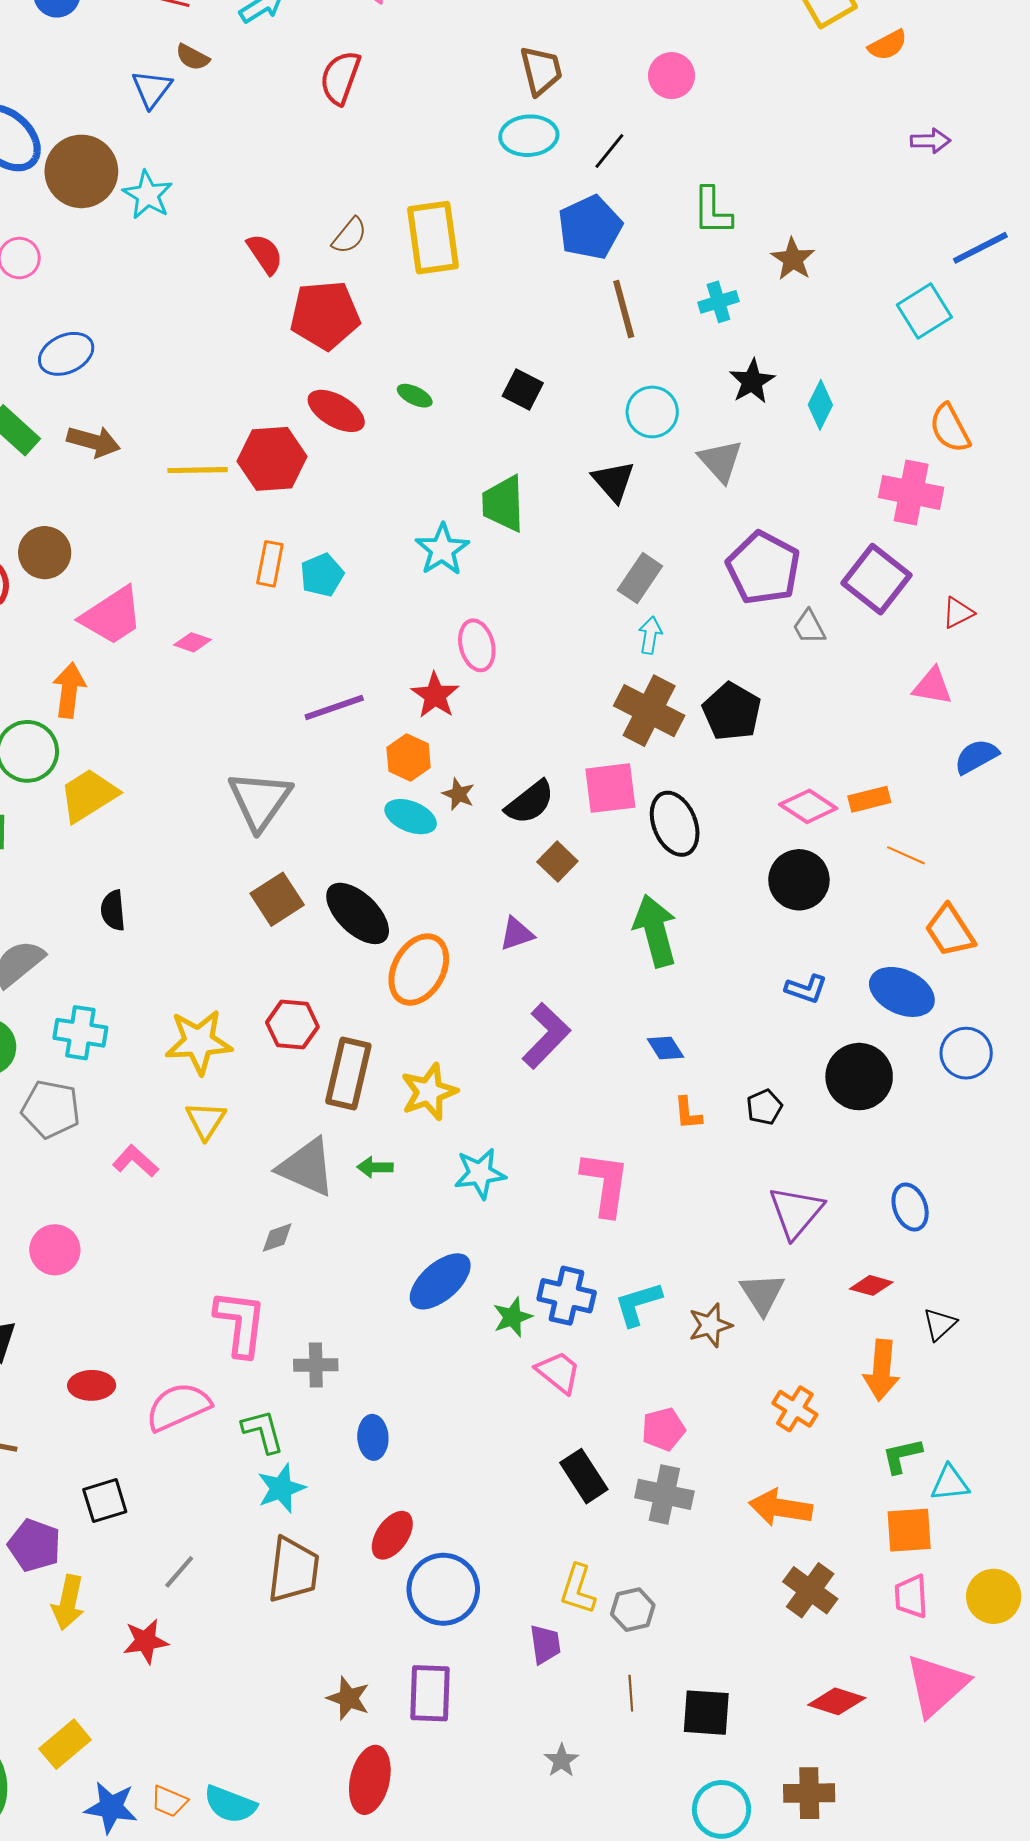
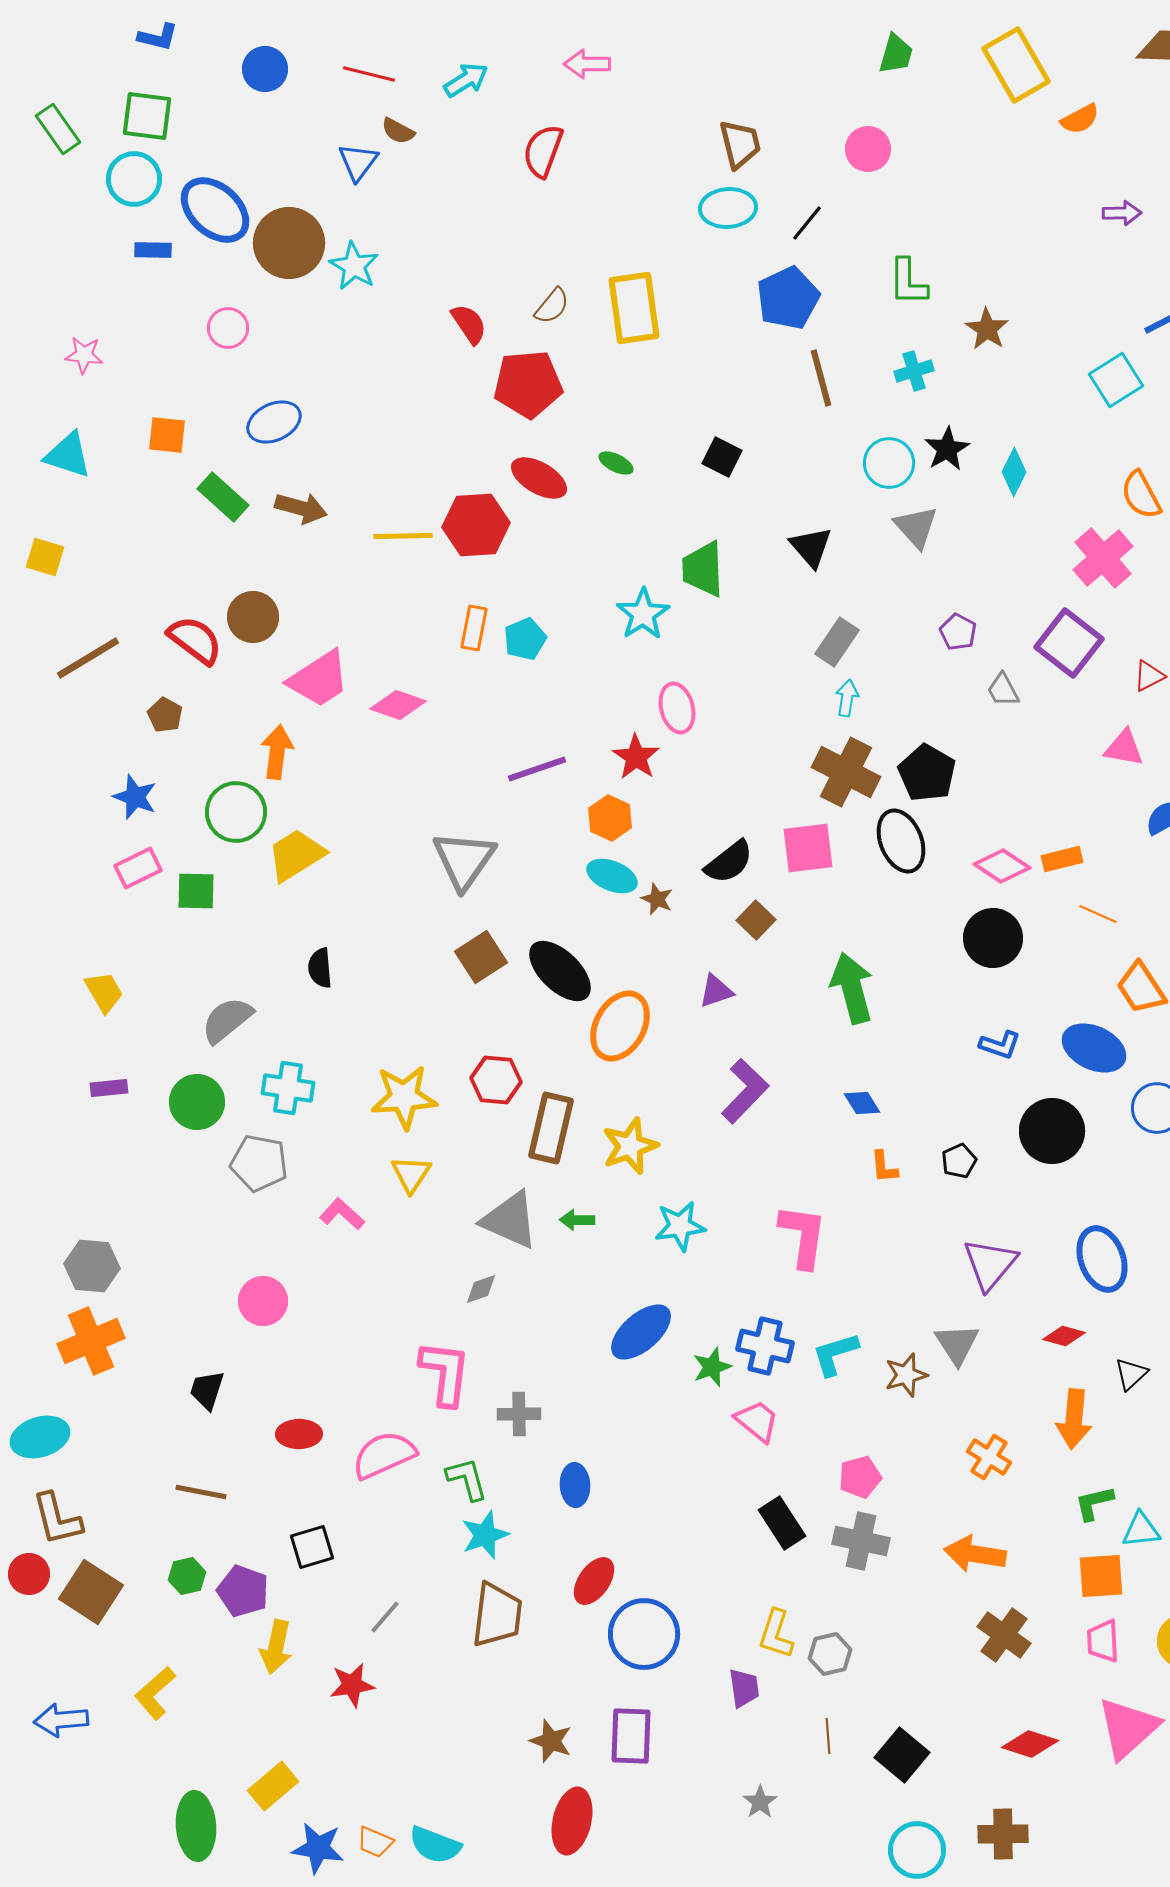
cyan circle: (652, 412) -> (889, 463), moved
pink cross: (911, 492) -> (1103, 558), turned 38
purple pentagon: (763, 568) -> (958, 632), size x0.5
pink diamond: (192, 642) -> (398, 705), size x1.5
brown star: (459, 794) -> (657, 899), moved
black ellipse: (675, 824) -> (901, 841), moved
blue ellipse: (910, 1207) -> (1102, 1259), size x1.4
black square: (706, 1713) -> (902, 1755), turned 36

